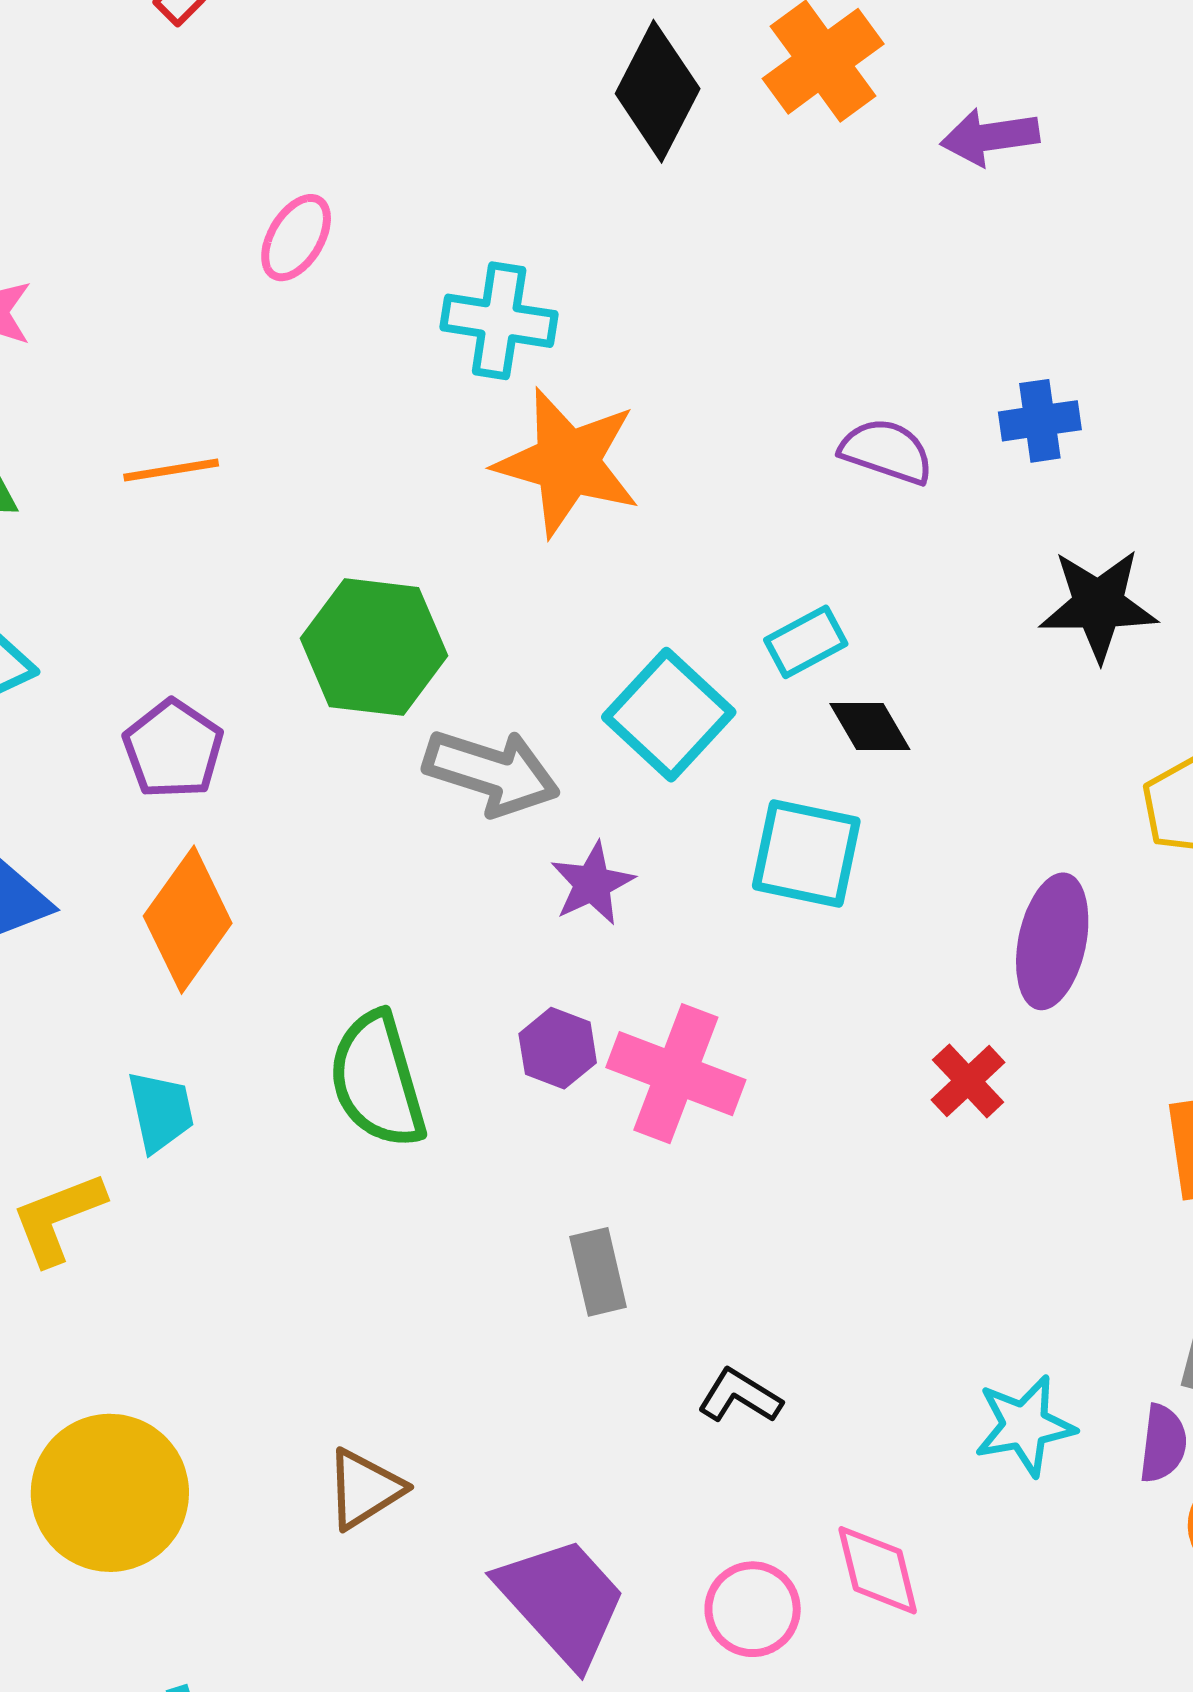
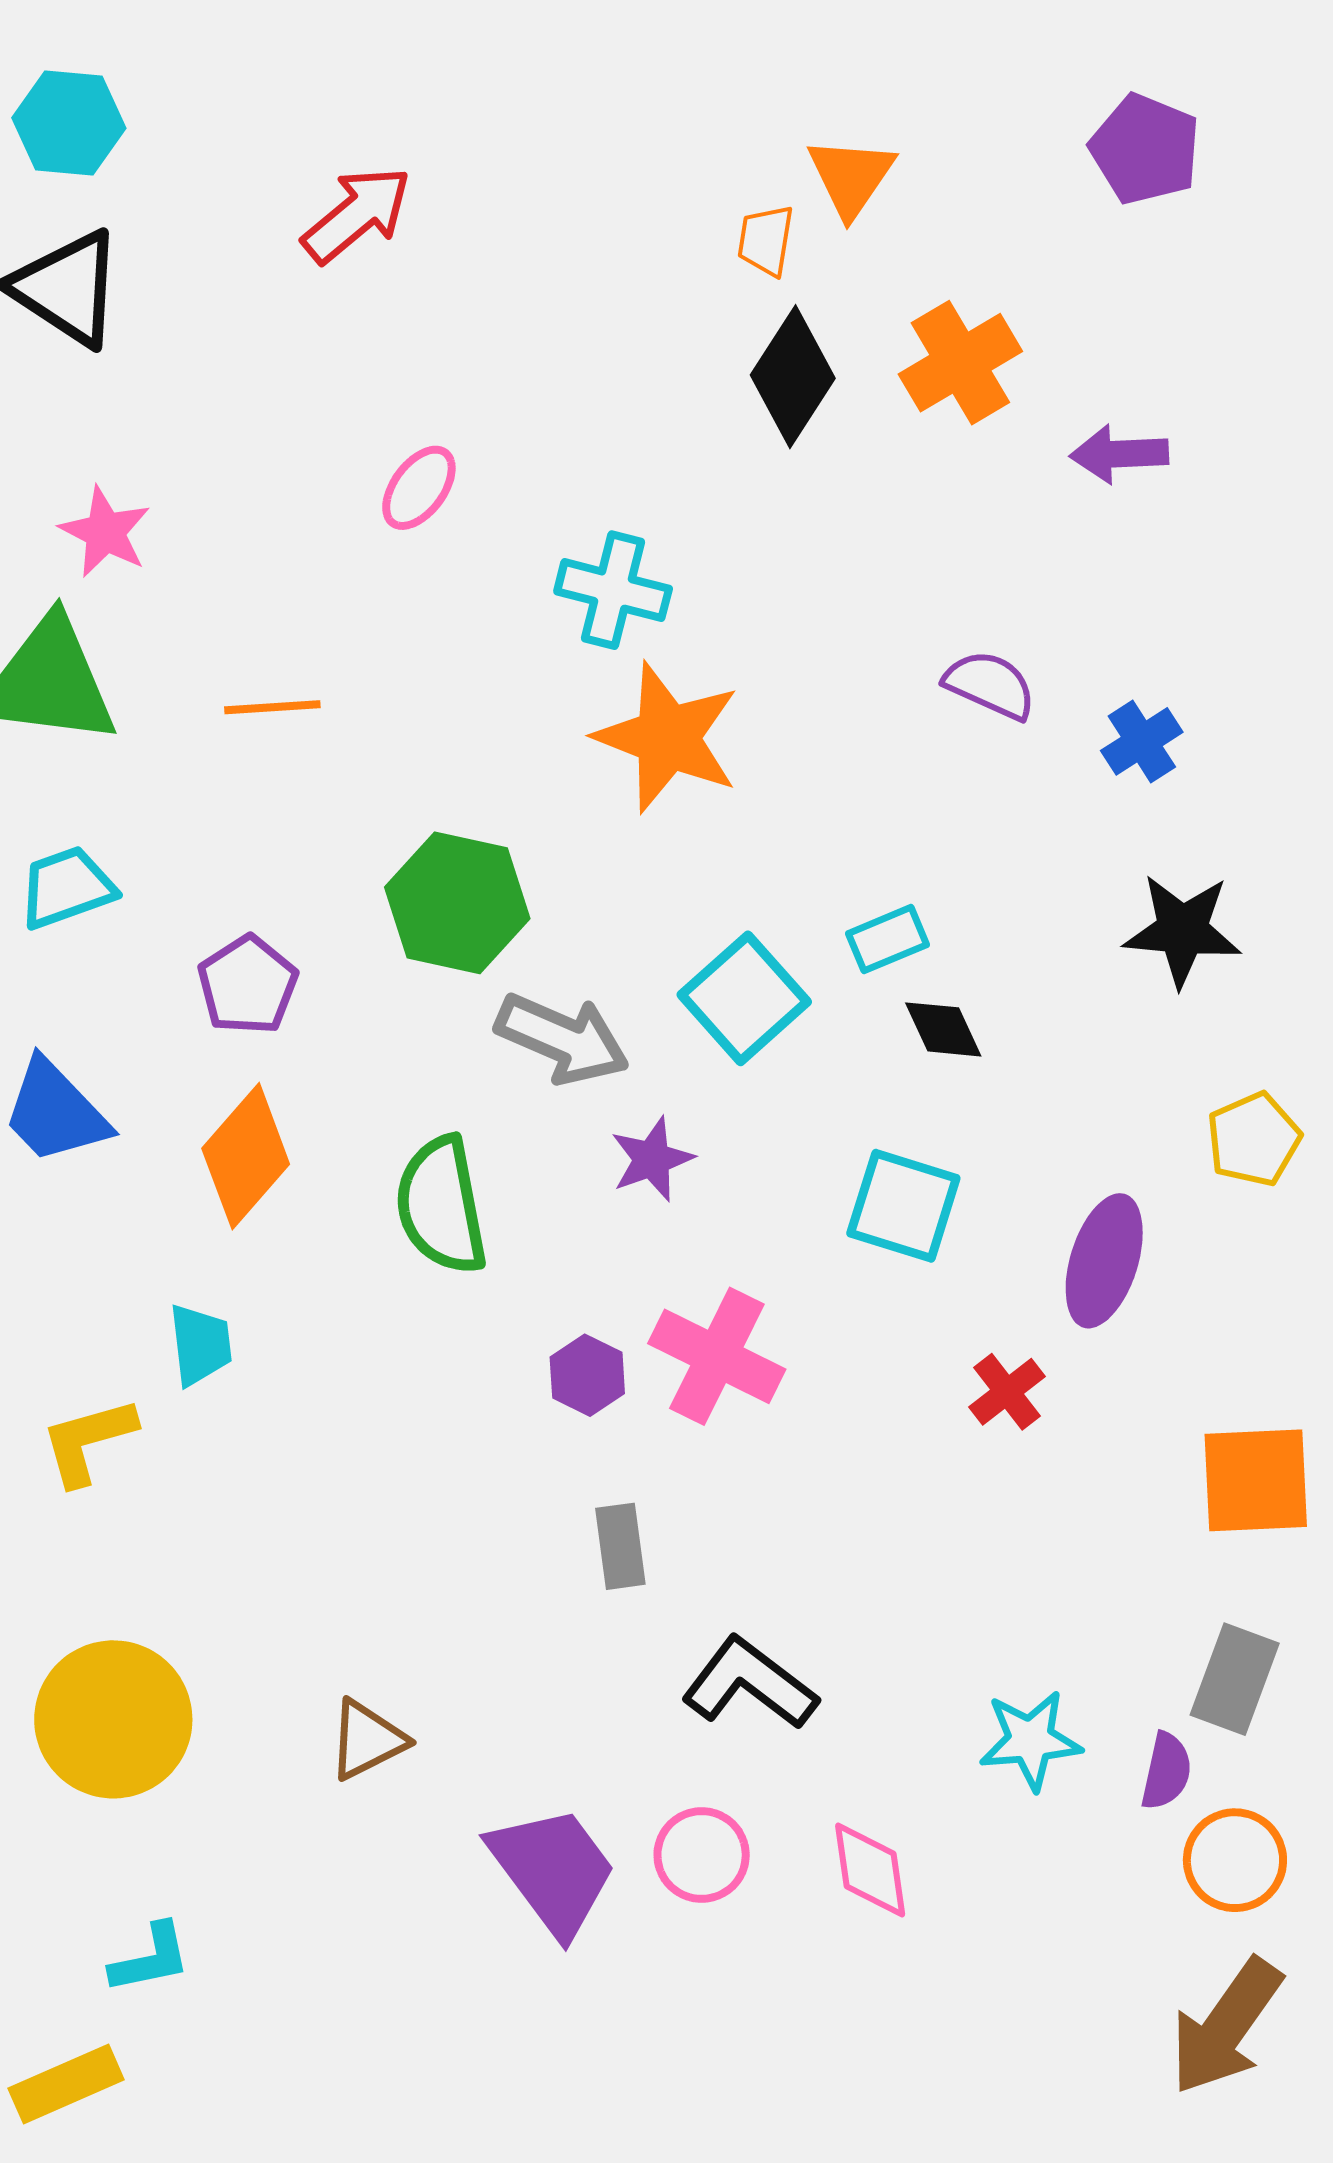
blue cross: (1040, 421) -> (1142, 741), turned -30
purple semicircle: (886, 451) -> (990, 685), moved
cyan square: (806, 854) -> (903, 1206), moved
purple hexagon: (558, 1048) -> (587, 1375), moved
green semicircle: (377, 1080) -> (441, 1205), moved
black L-shape: (740, 1396) -> (750, 1684), size x1.6
pink circle: (753, 1609) -> (702, 1855), moved

